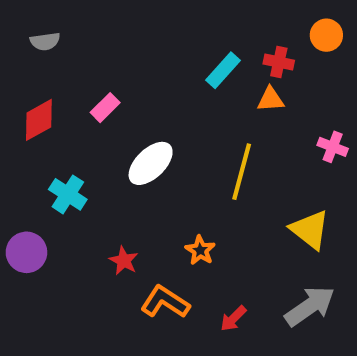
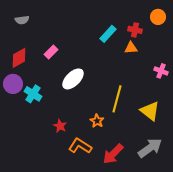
yellow line: (242, 172) -> (117, 99), moved
purple circle: (26, 252) -> (13, 84), moved
red arrow: (233, 319) -> (113, 154), size x1.6

